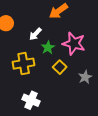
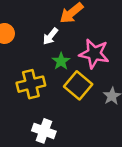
white arrow: (35, 34) -> (50, 36), moved
yellow square: (60, 67) -> (78, 85), size x1.5

